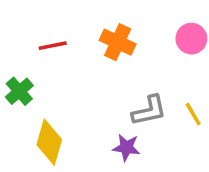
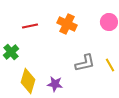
purple star: (126, 147) -> (55, 84), moved

